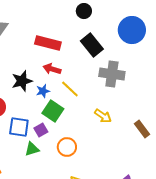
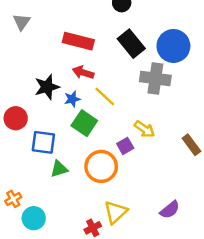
blue circle: (132, 30) -> (173, 46), moved
purple square: (41, 130) -> (125, 146), moved
orange circle: (67, 147) -> (101, 166), size x1.4

